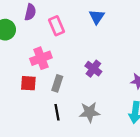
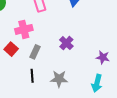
red square: (28, 83) -> (11, 49), turned 32

